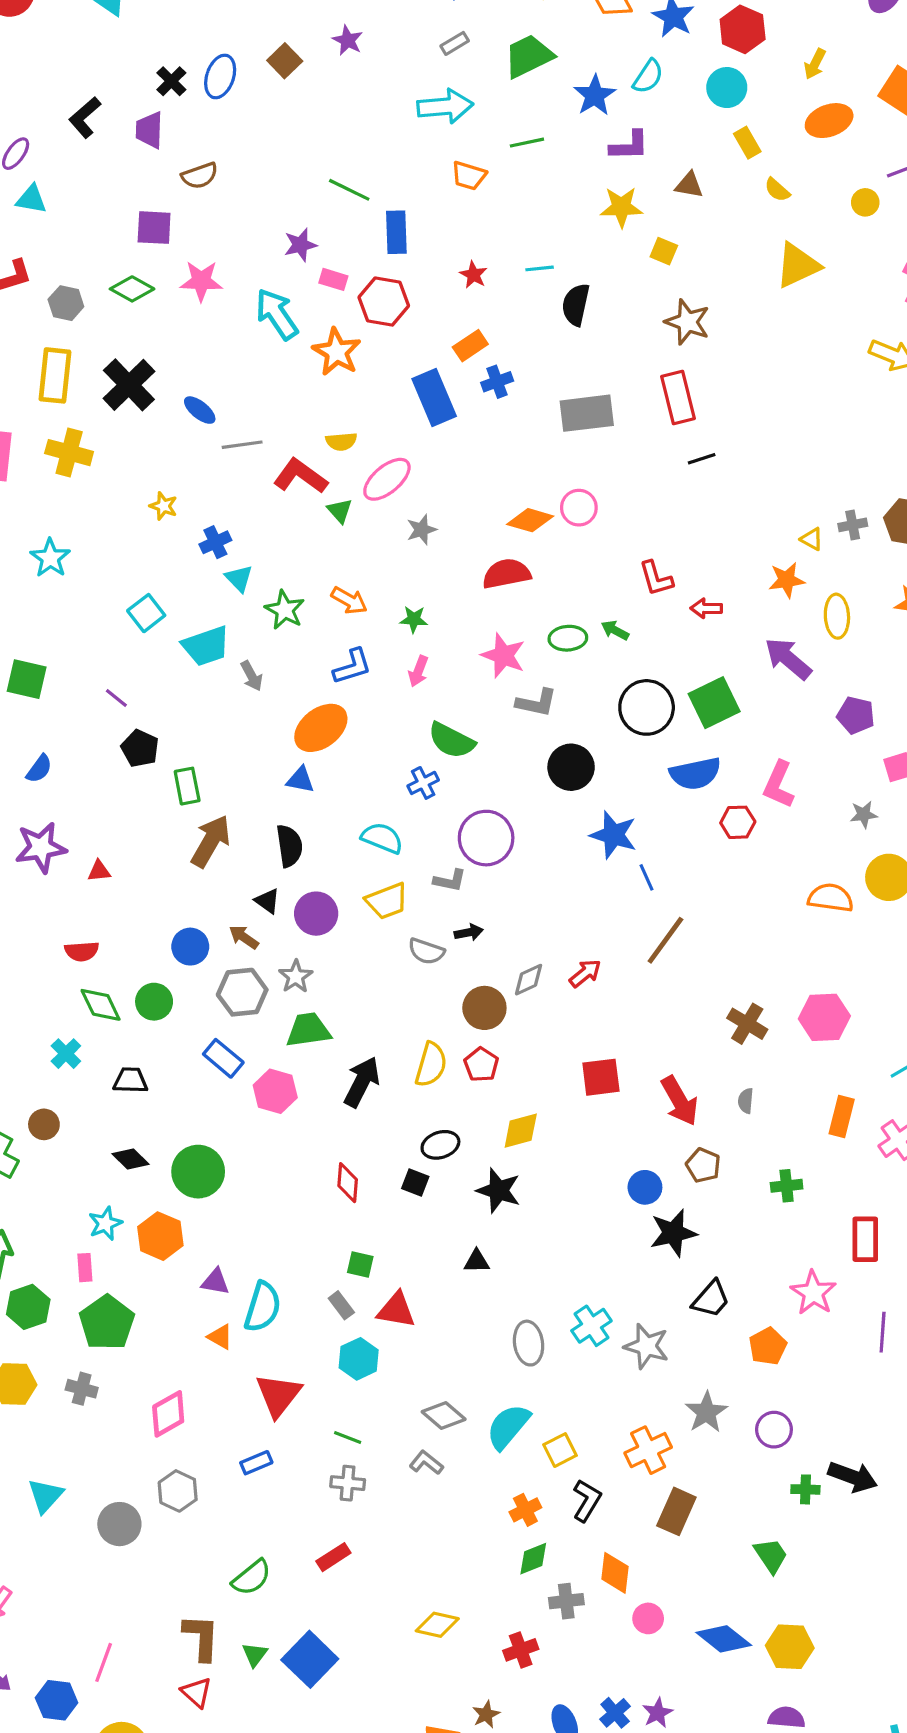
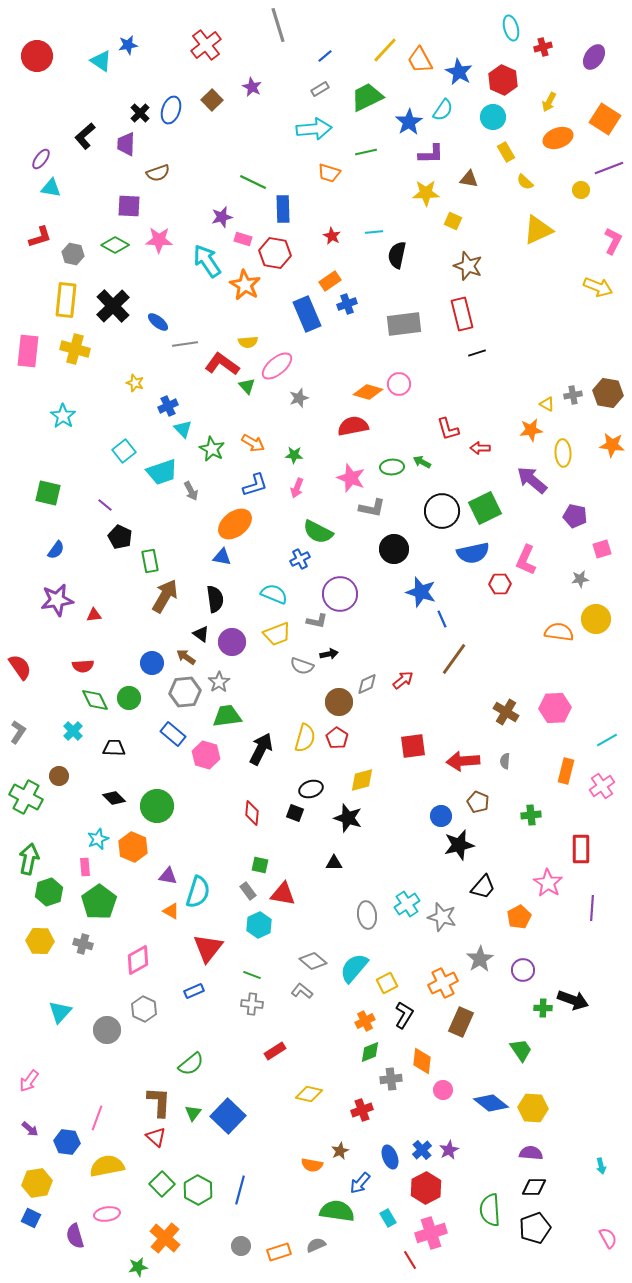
red arrow: (680, 1101) -> (463, 761), turned 116
red rectangle: (333, 1557) -> (275, 1051), moved

